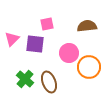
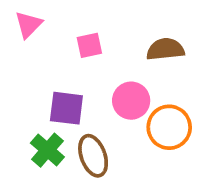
pink triangle: (12, 39) -> (28, 25), moved
purple square: (35, 44) -> (66, 108), moved

